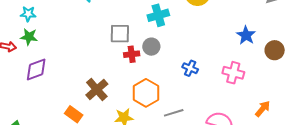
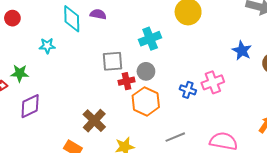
cyan star: (28, 14) -> (47, 46), moved
pink cross: (233, 73) -> (213, 82), moved, turned -30
orange hexagon: (146, 93) -> (146, 101), moved

